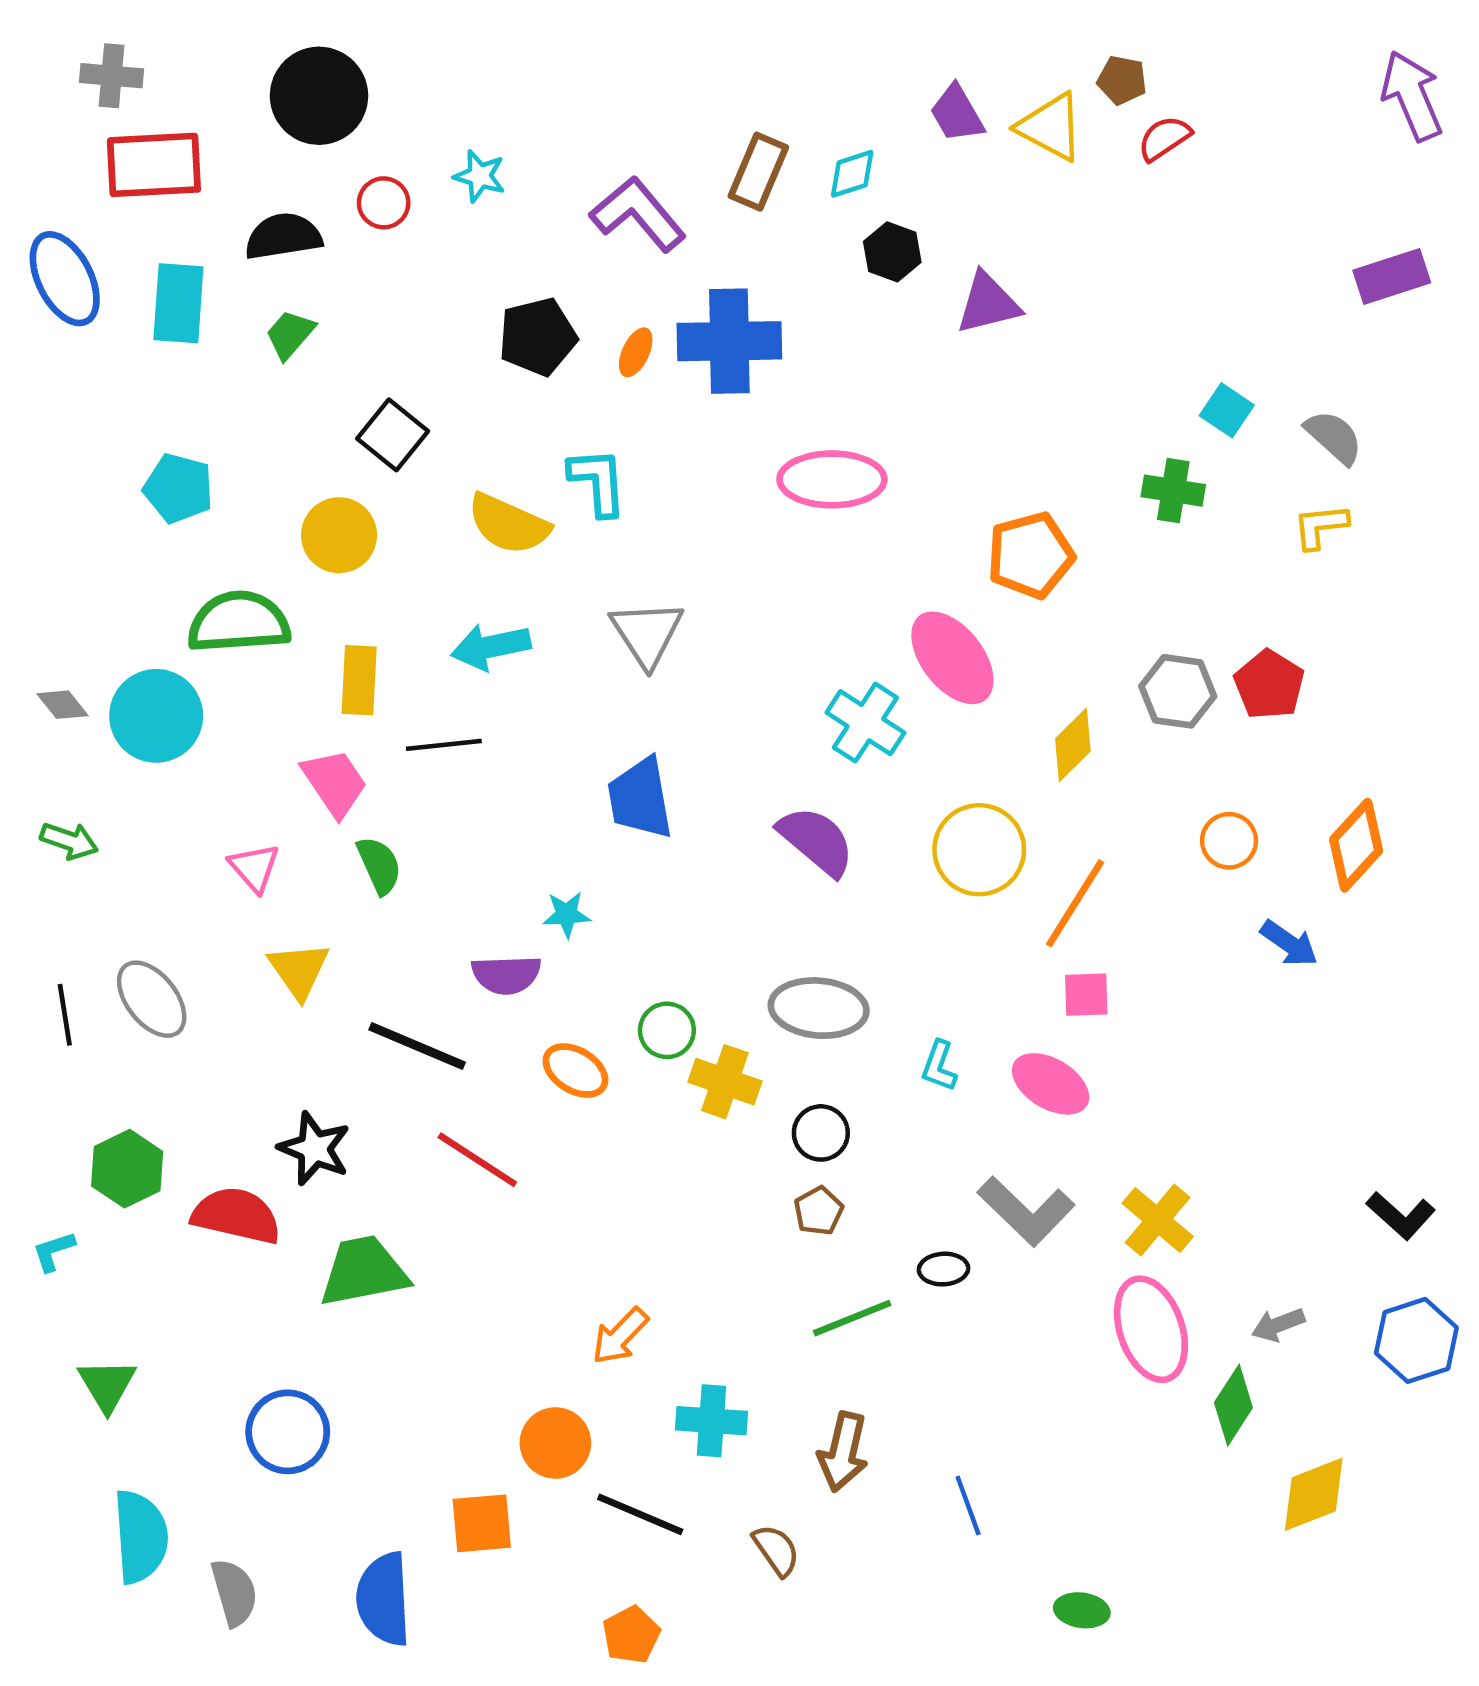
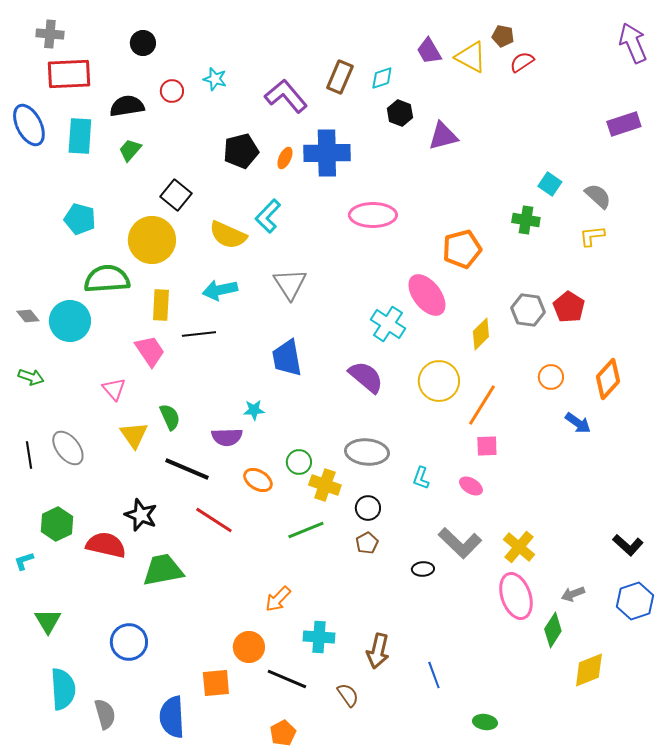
black circle: (319, 96) -> (143, 43), size x0.6
cyan L-shape: (598, 482) -> (268, 216), turned -132
yellow circle: (339, 535) -> (152, 240), size x1.4
green semicircle: (379, 865) -> (170, 417), moved
pink ellipse: (1051, 1084) -> (471, 486), size x0.7
green line: (852, 1318) -> (306, 530), moved

